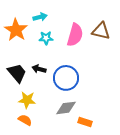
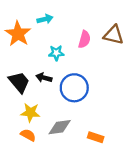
pink semicircle: (75, 35) -> (84, 39), size x0.7
cyan star: (46, 38) -> (56, 53), moved
gray diamond: (66, 108) -> (60, 127), moved

